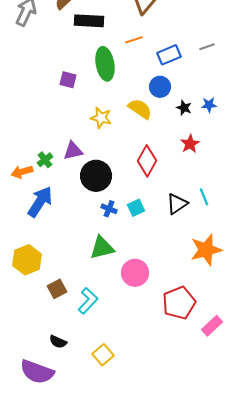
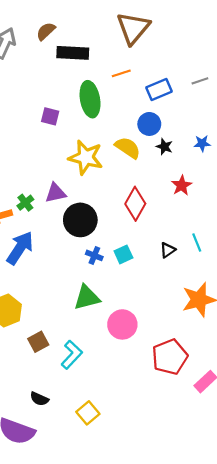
black star: (184, 108) -> (164, 147), moved
yellow star: (101, 118) -> (86, 157), size x1.5
black triangle: (177, 204) -> (168, 250), size x0.7

